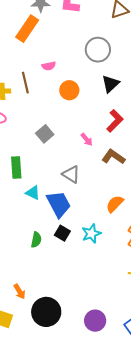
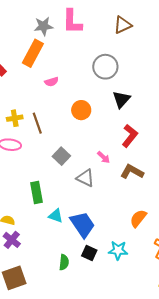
pink semicircle: (49, 66) -> (52, 82), moved
brown line: (25, 83) -> (37, 123), moved
gray triangle: (71, 174) -> (85, 178), moved
cyan star: (91, 234) -> (118, 250), turned 30

